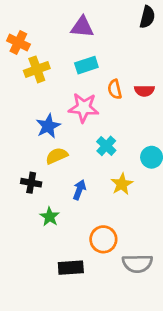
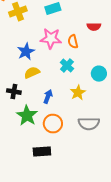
orange semicircle: (115, 89) -> (73, 42), moved
green star: (50, 217) -> (27, 116), size x1.5
orange circle: (103, 239) -> (53, 124), moved
gray semicircle: (137, 263) -> (89, 124), moved

